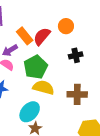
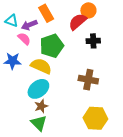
red semicircle: (42, 36) -> (78, 22), moved
yellow semicircle: (43, 87) -> (41, 66), moved

